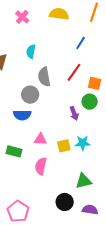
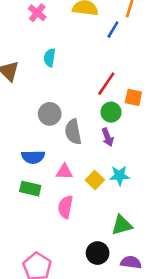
blue line: (81, 43) -> (113, 30), moved
gray semicircle: (44, 77) -> (73, 132), moved
green circle: (90, 102) -> (111, 112), moved
blue semicircle: (22, 115) -> (33, 157), moved
yellow square: (64, 146) -> (95, 180), turned -32

